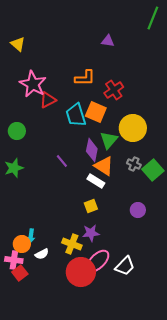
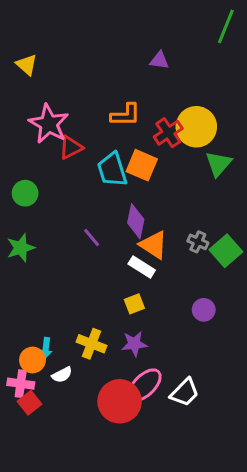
yellow circle: (133, 128) -> (196, 127), moved
green triangle: (109, 140) -> (218, 164), moved
yellow cross: (72, 244) -> (92, 344), moved

